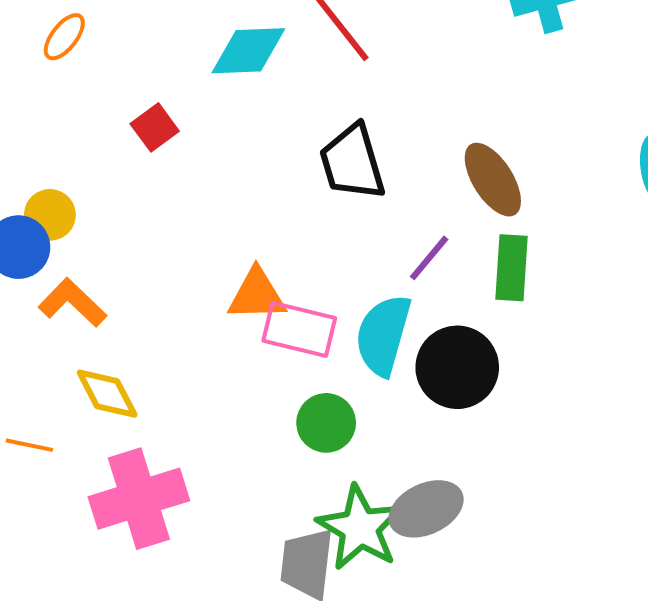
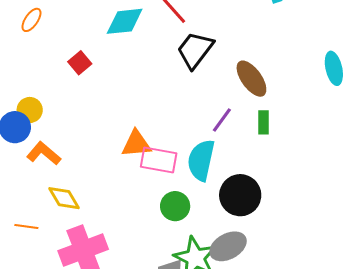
black trapezoid: (352, 162) -> (195, 50), moved, turned 57
green rectangle: (511, 268) -> (264, 122), size x0.7
black circle: (457, 367) -> (240, 195), moved

